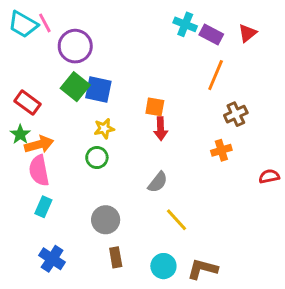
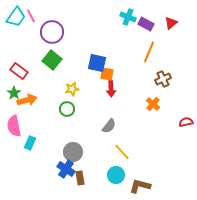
cyan trapezoid: (23, 24) -> (16, 17), turned -85
blue square: (98, 90) -> (97, 63), moved
orange cross: (221, 150) -> (153, 104), turned -32
pink semicircle: (39, 171) -> (14, 126), moved
blue cross: (52, 259) -> (66, 169), moved
cyan circle: (163, 266) -> (116, 175), moved

